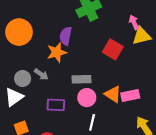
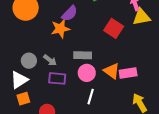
purple semicircle: (66, 36) -> (70, 13), turned -150
gray arrow: (41, 74) -> (50, 60), moved
gray circle: (23, 79) -> (29, 61), moved
white triangle: (14, 97) -> (19, 80), moved

